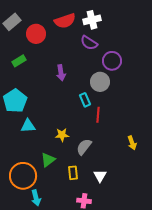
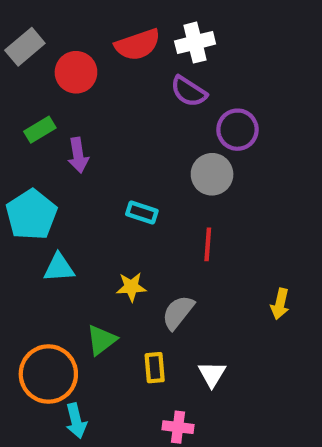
purple arrow: (61, 73) -> (78, 155), moved
cyan rectangle: (85, 100) -> (142, 213), moved, turned -48
yellow arrow: (132, 143) -> (280, 304), turned 32

